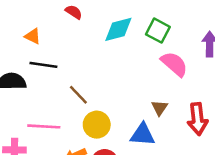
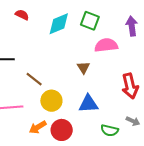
pink semicircle: (174, 64) -> (106, 45), turned -40
brown triangle: (160, 108) -> (83, 68), moved

